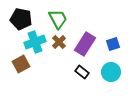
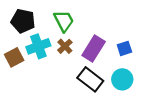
brown square: (21, 64) -> (14, 57), moved
black rectangle: (82, 72) -> (90, 79), size x1.6

